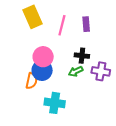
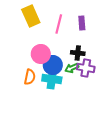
blue circle: (42, 70) -> (53, 65), moved
purple cross: (101, 71) -> (86, 68), moved
cyan cross: (55, 103) -> (52, 79), moved

